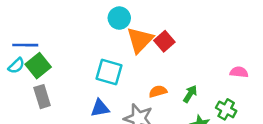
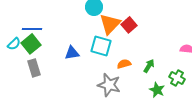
blue line: (25, 45) -> (32, 29), moved
cyan square: (109, 72) -> (101, 46), moved
blue triangle: (100, 108) -> (72, 53), moved

